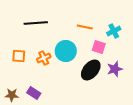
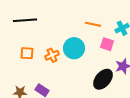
black line: (36, 23) -> (25, 20), moved
black ellipse: (91, 70) -> (103, 79), moved

